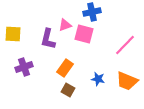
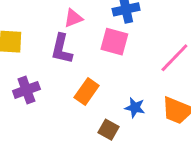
pink triangle: (65, 25) -> (73, 18), moved
brown square: (68, 90) -> (108, 130), moved

